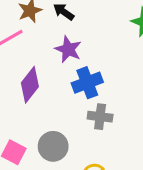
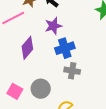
purple star: (68, 49) -> (53, 26), turned 30

